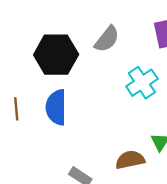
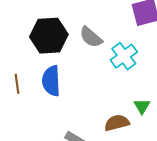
gray semicircle: (107, 39) -> (91, 37), moved, turned 95

